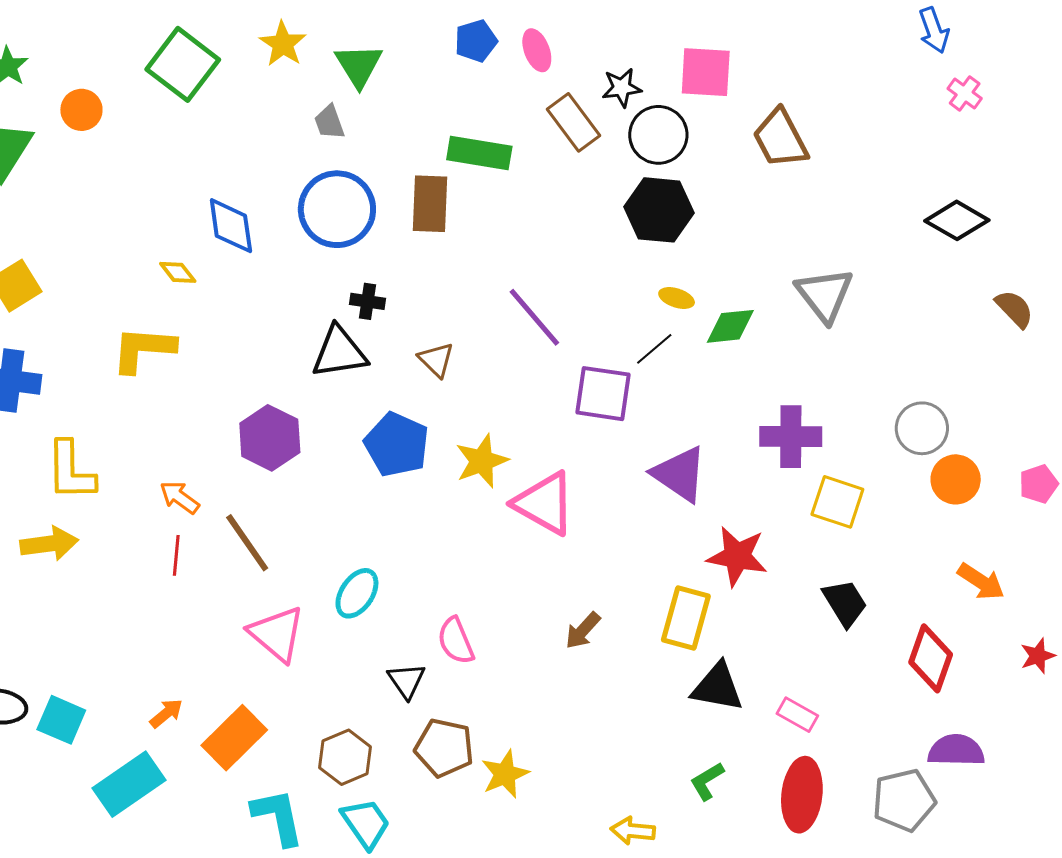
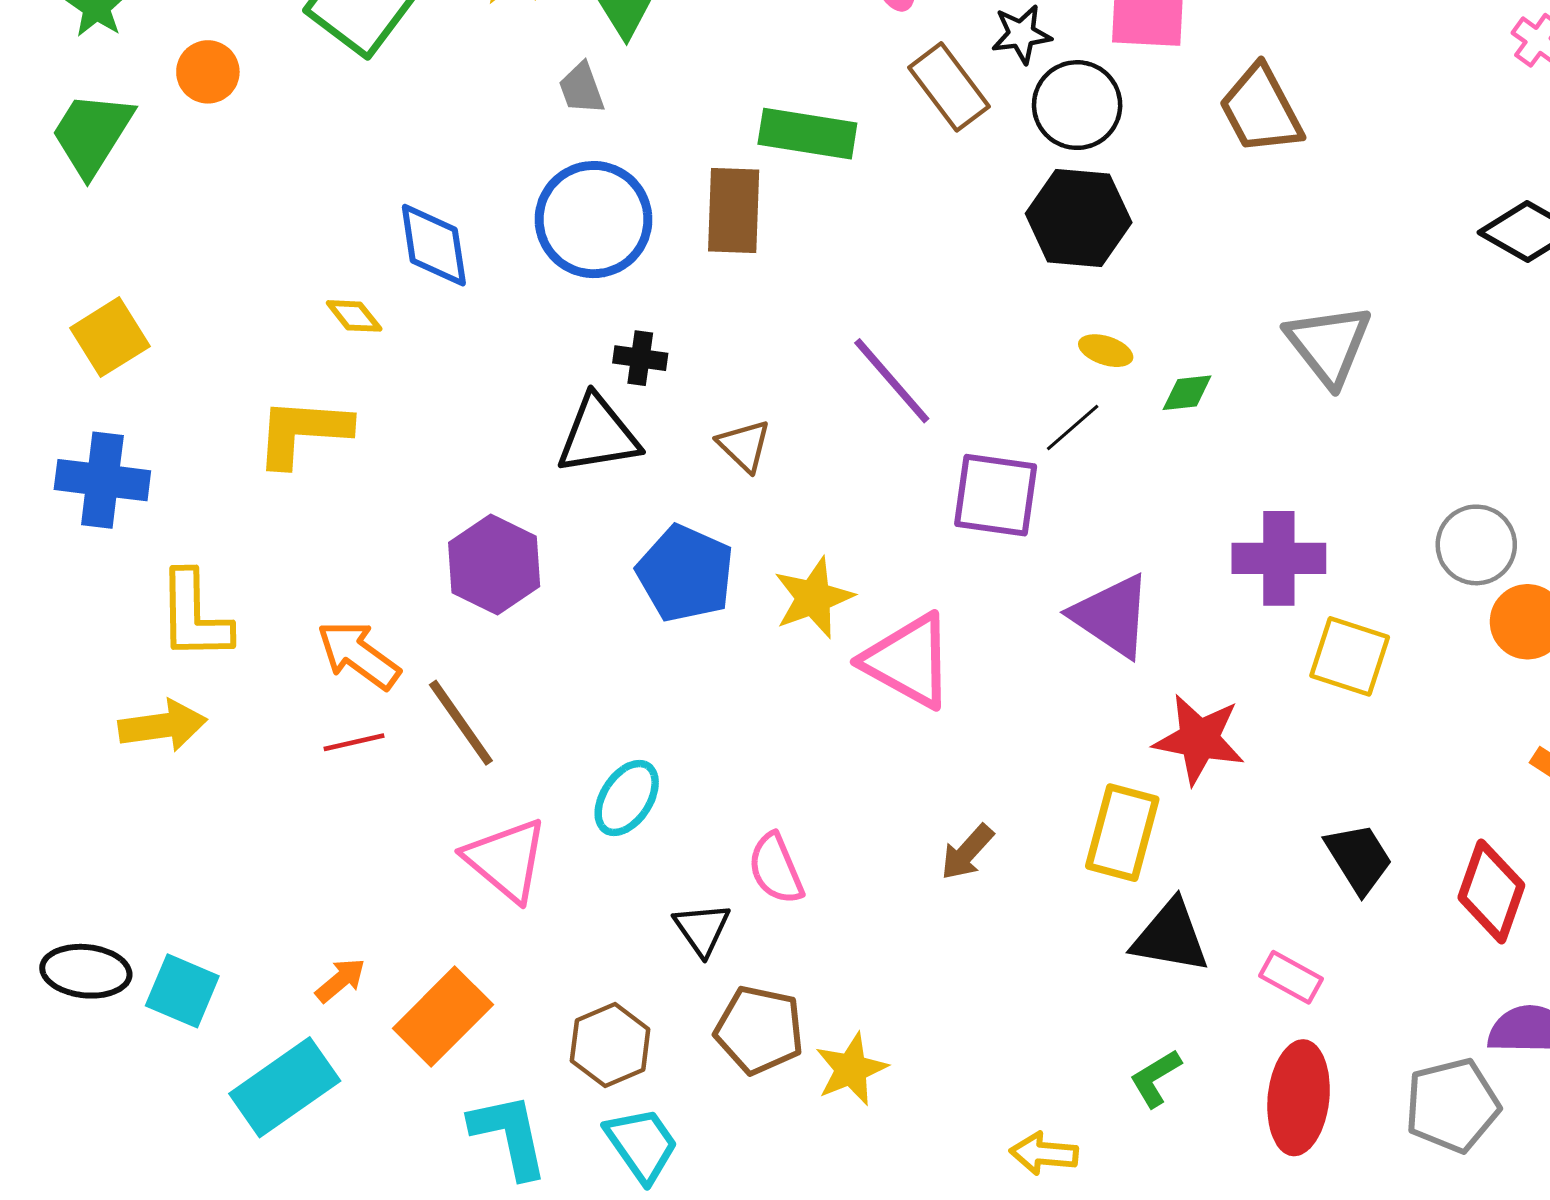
green diamond: (730, 326) -> (1187, 393), size x0.7
orange arrow: (179, 497) -> (359, 655), size x1.4
red line: (176, 555) -> (354, 742), turned 72
black trapezoid: (845, 603) -> (1359, 858), moved

